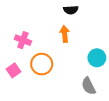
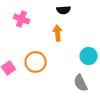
pink cross: (23, 40) -> (22, 19), moved

